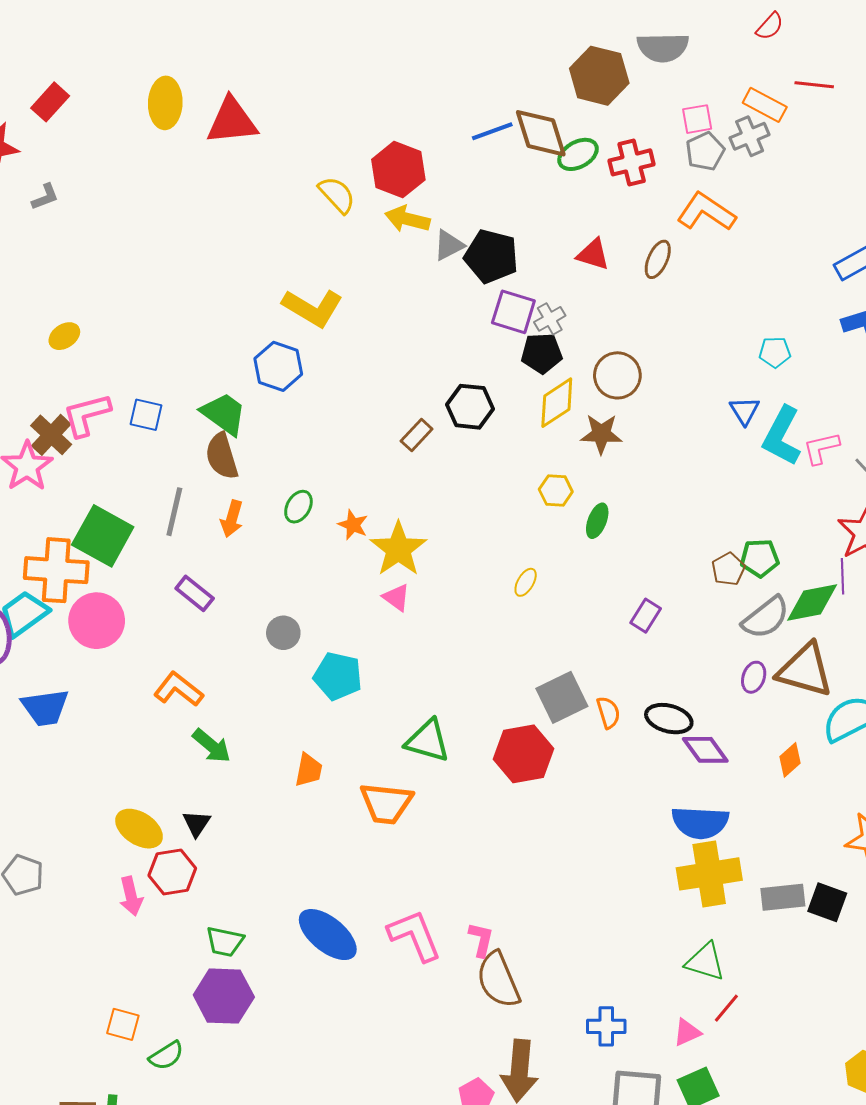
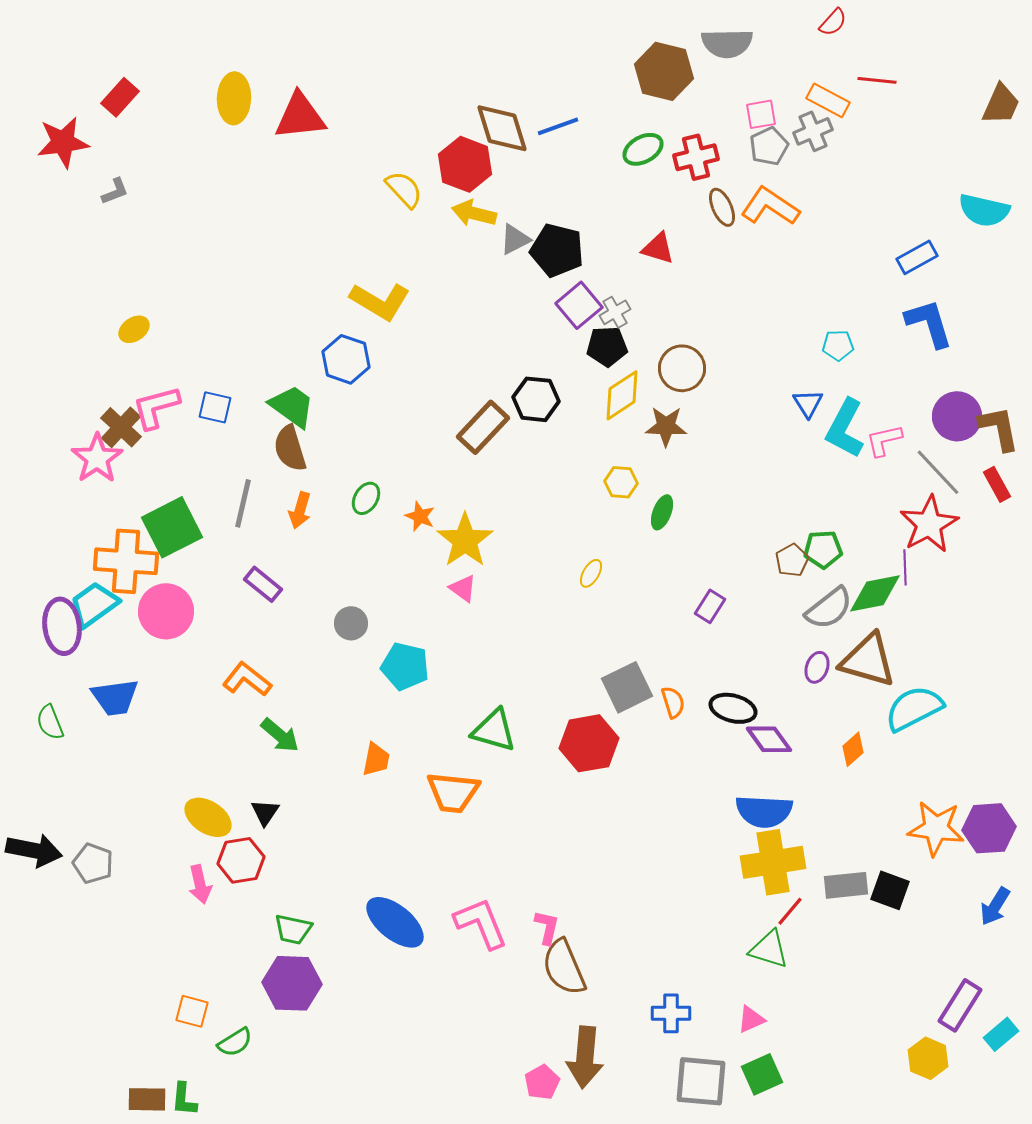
brown diamond: (541, 133) -> (502, 128), moved
brown ellipse: (658, 259) -> (722, 207), moved, turned -48
purple square: (513, 312) -> (579, 305), turned 33
brown rectangle: (417, 435) -> (483, 427), size x1.6
green square: (103, 536) -> (172, 527), turned 34
red line: (726, 1008) -> (790, 911), moved

